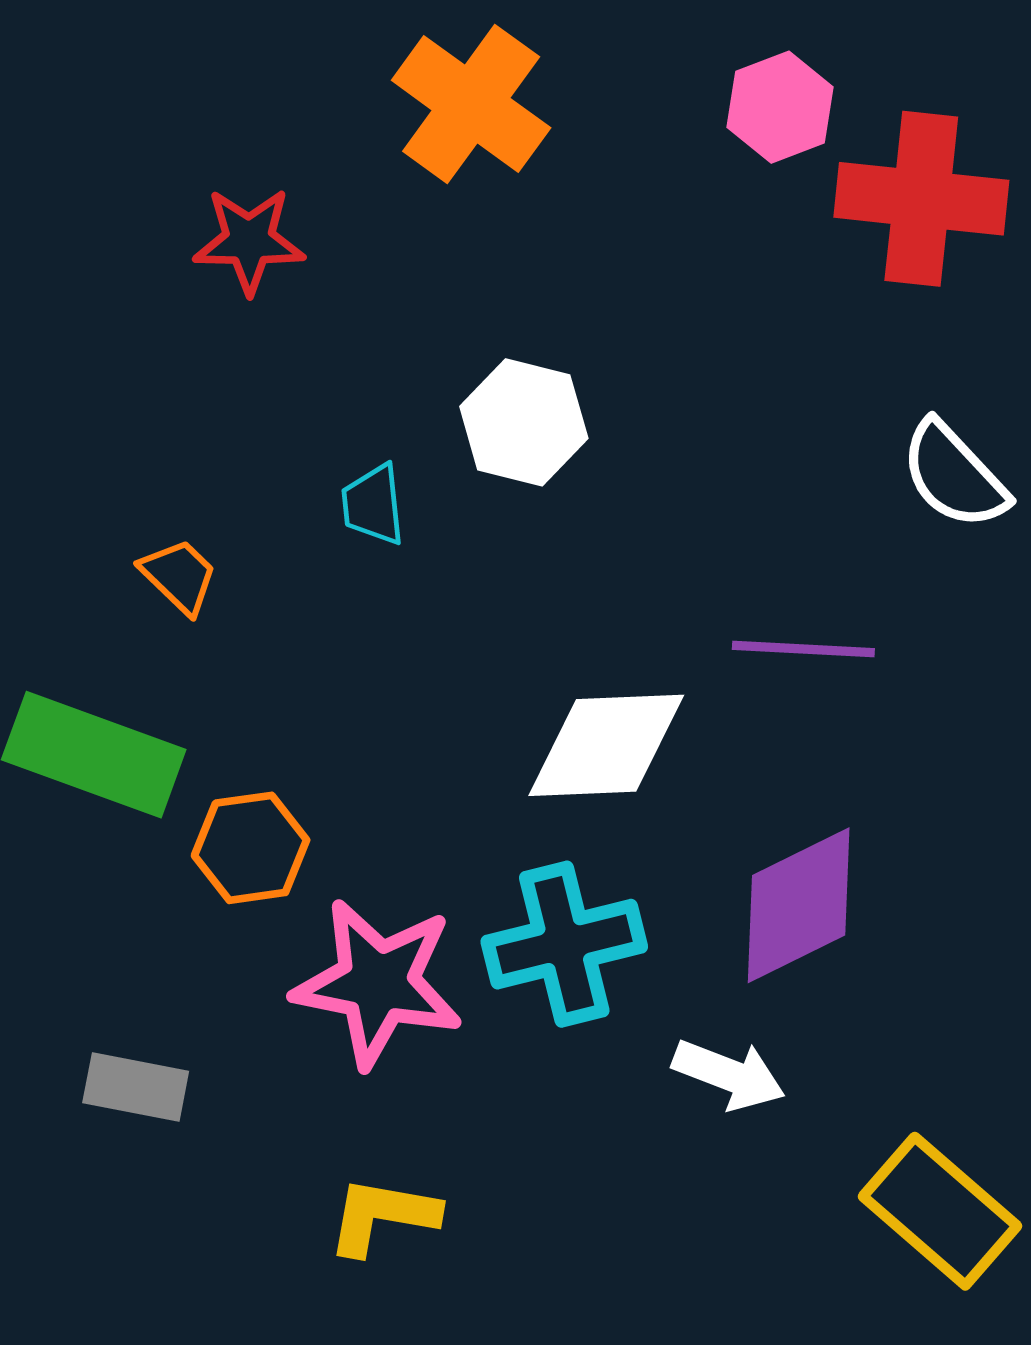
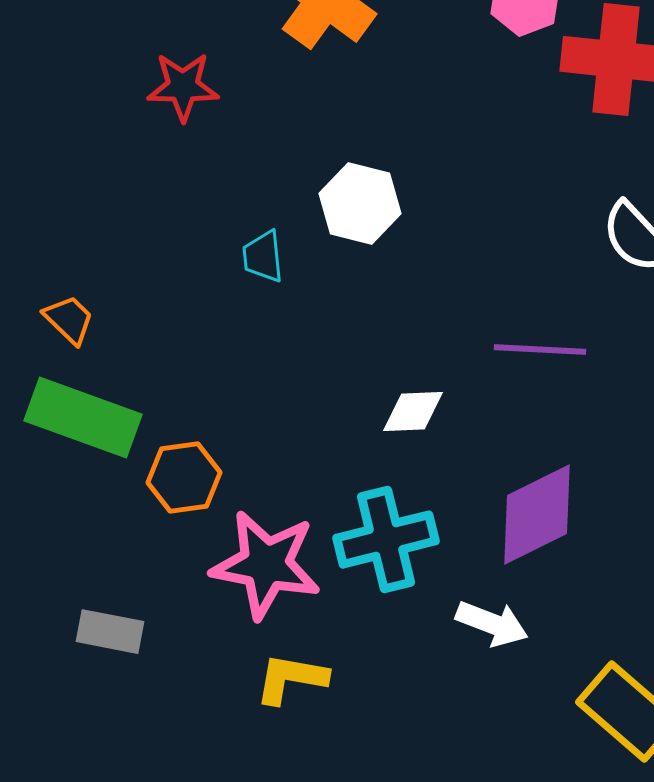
orange trapezoid: (179, 576) -> (69, 320), moved
white diamond: (606, 745) -> (413, 412), size x0.6
yellow L-shape: (383, 1216) -> (291, 679), moved

